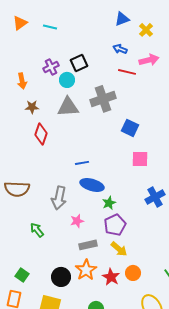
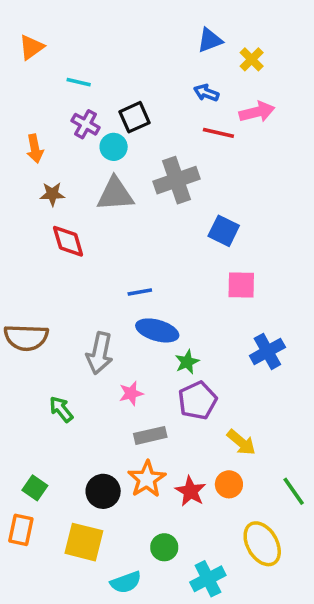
cyan line: (50, 27) -> (79, 82), moved
purple cross: (51, 67) -> (86, 124), turned -35
red diamond: (41, 134) -> (68, 241), turned -35
yellow arrow: (119, 249) -> (241, 442), moved

